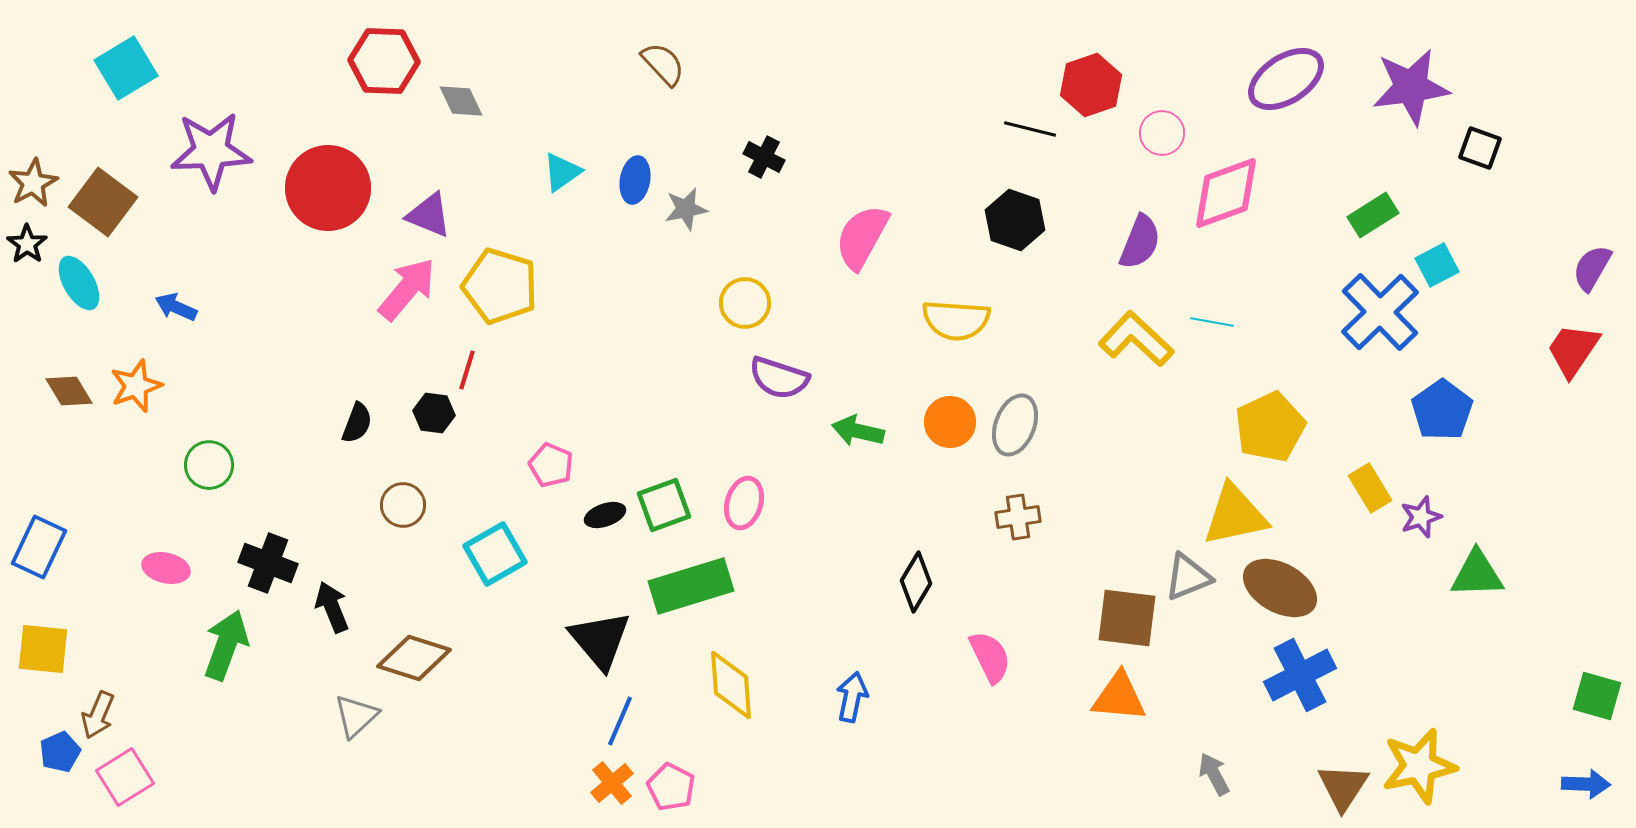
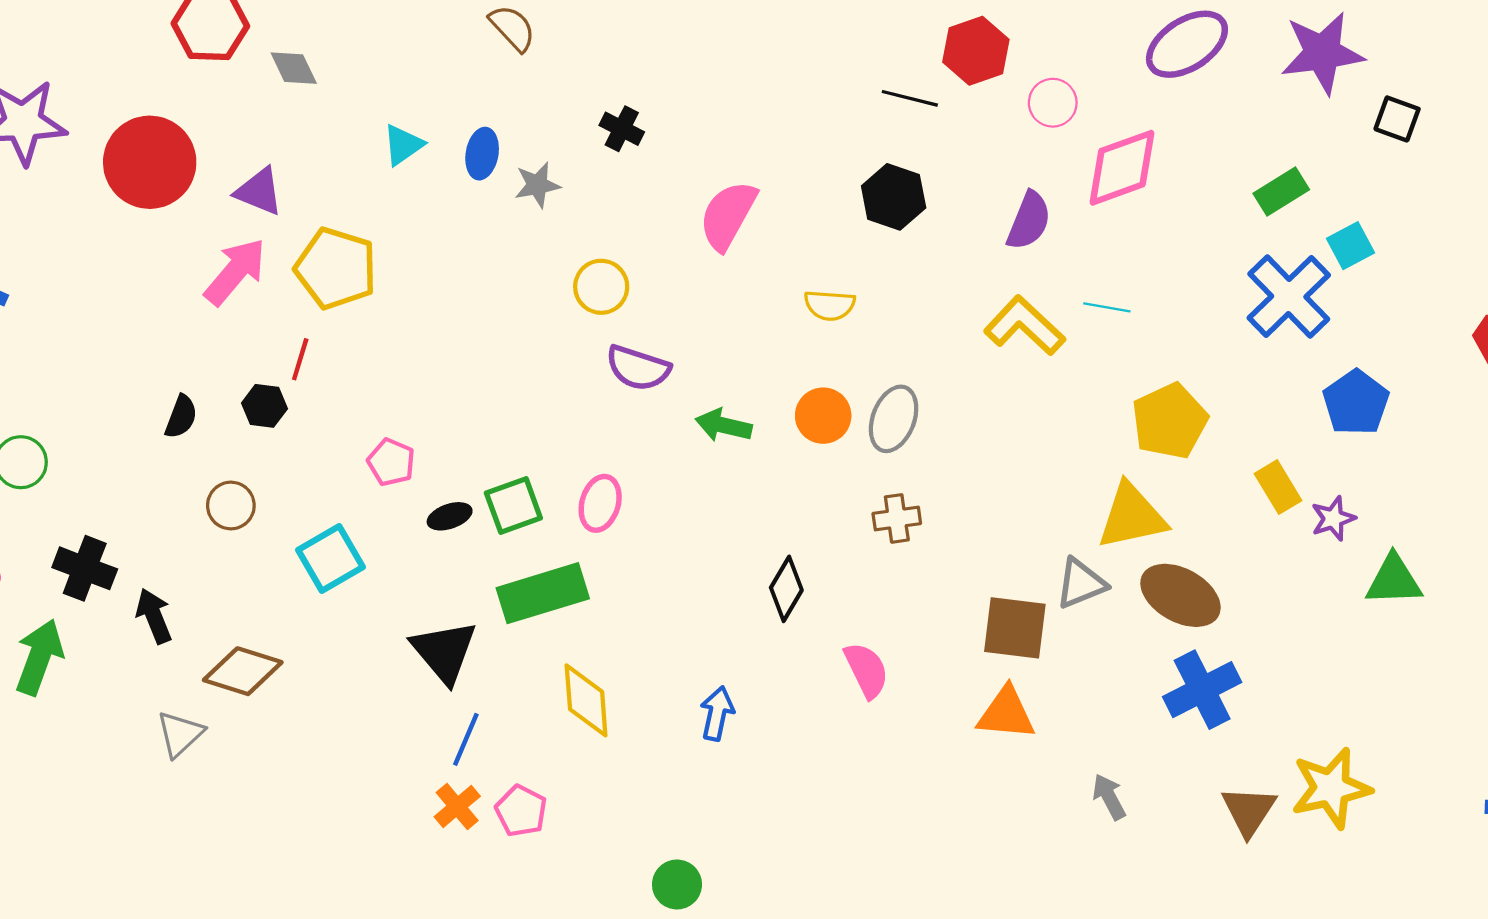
yellow semicircle: (956, 320) -> (830, 305), size x0.7

